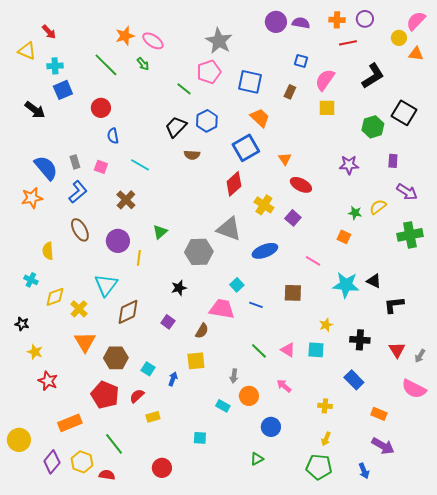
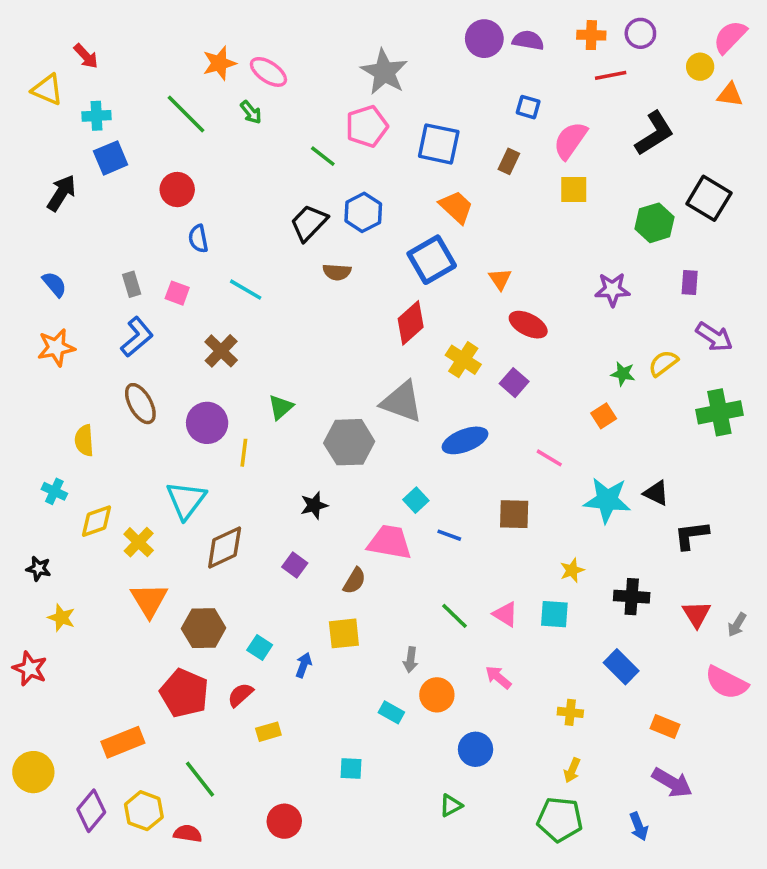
black arrow: (35, 110) -> (61, 193), turned -95
blue semicircle: (46, 168) -> (54, 284), moved, size x0.6
orange square: (344, 237) -> (604, 416), turned 32
red star: (48, 381) -> (30, 669), moved

